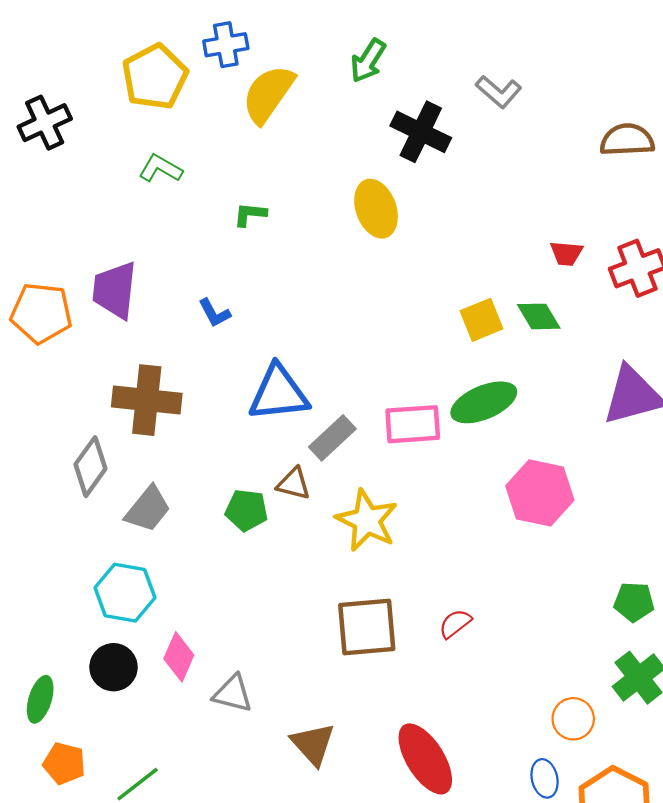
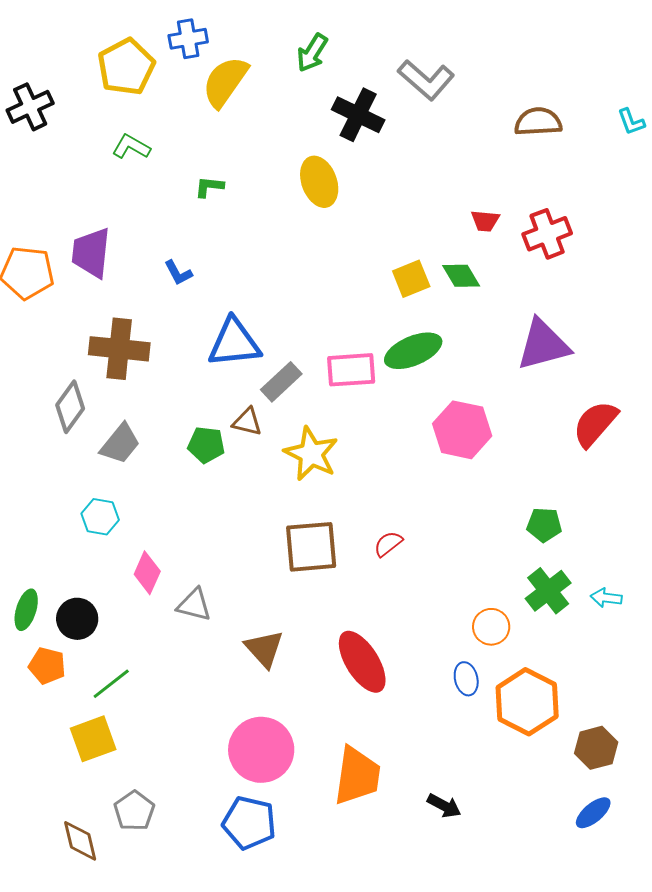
gray L-shape: (499, 92) -> (426, 80), size x1.4
cyan hexagon: (125, 593) -> (100, 517), size x0.7
black circle: (113, 667) -> (77, 619), moved

